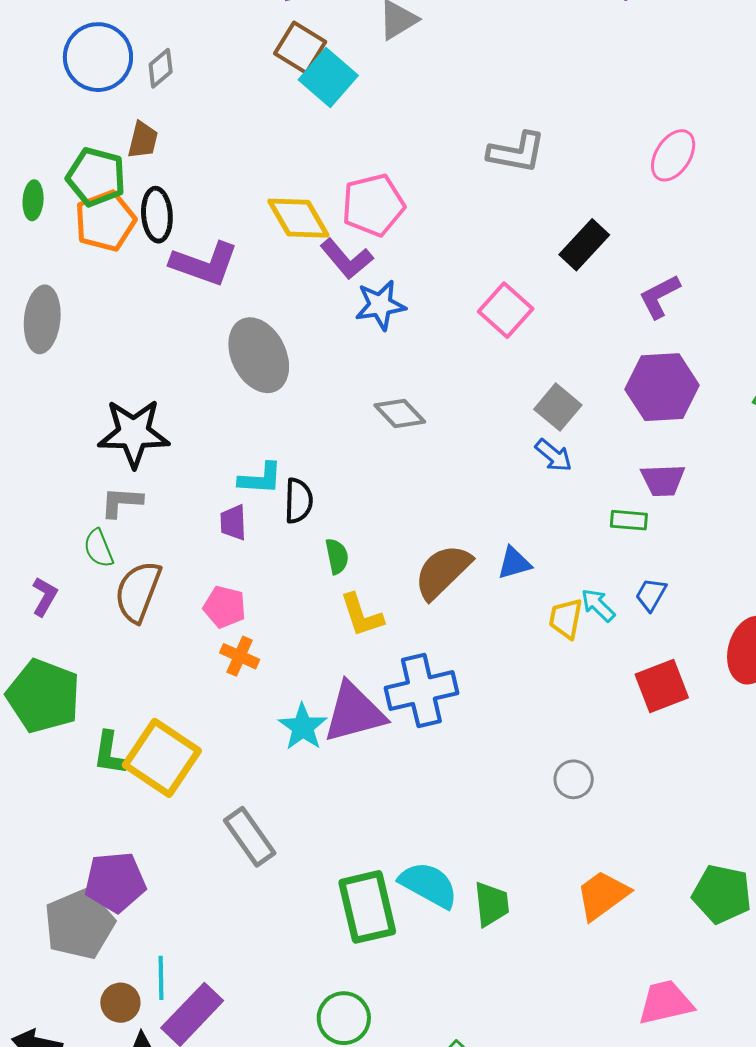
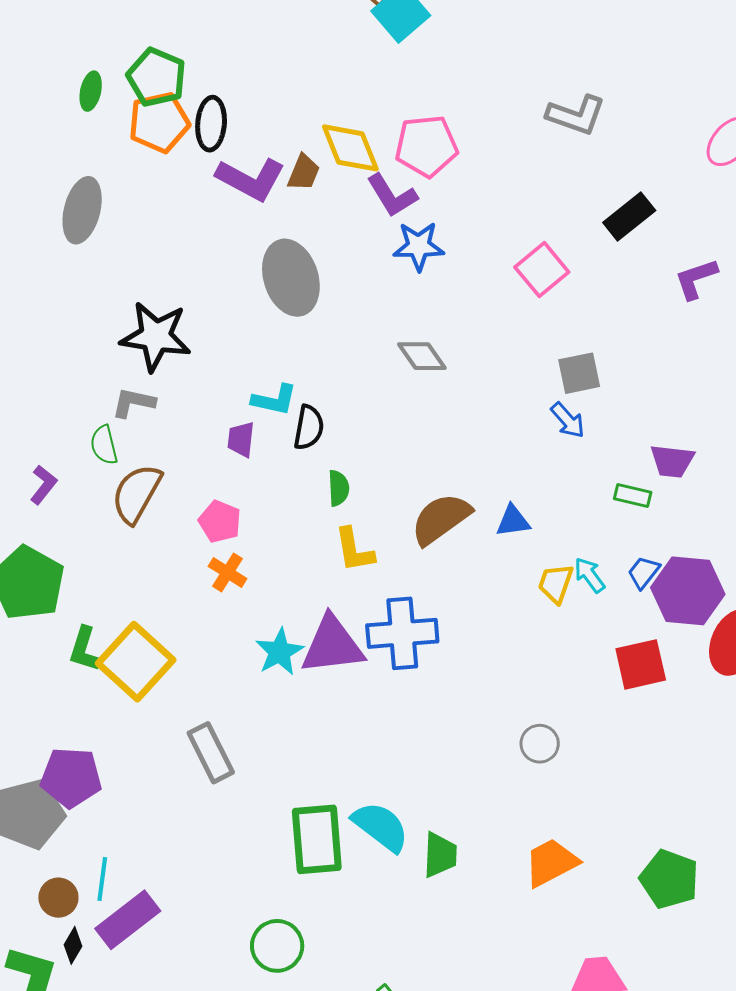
brown trapezoid: (143, 140) -> (304, 173), moved
purple hexagon: (662, 387) -> (688, 591), moved
gray square: (558, 407) -> (579, 373), turned 30

